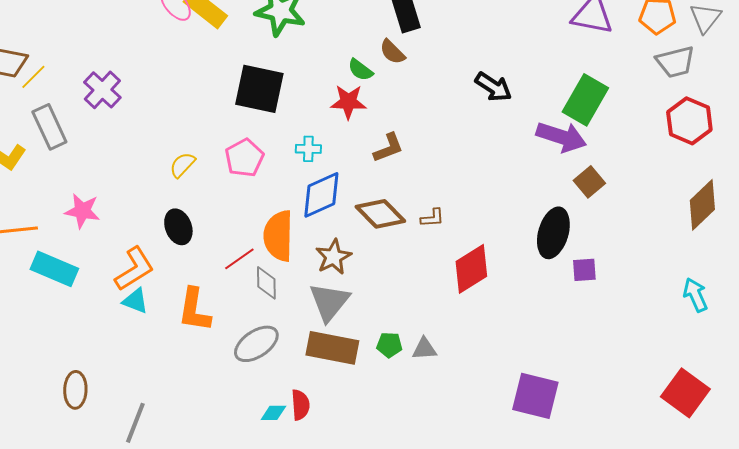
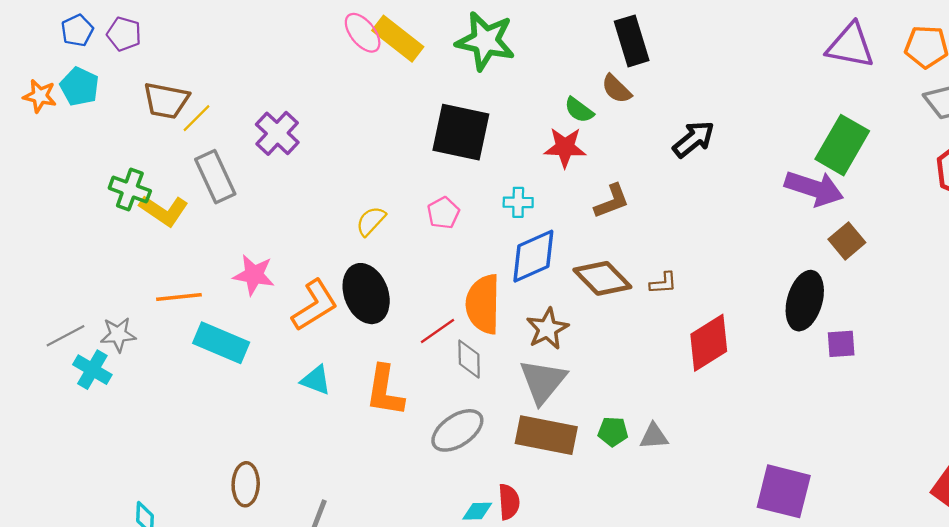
black arrow: (493, 87) -> (694, 139), moved, turned -72
pink pentagon: (244, 158) -> (443, 213), size x0.7
black ellipse: (178, 227) -> (366, 294), size x1.4
orange L-shape: (134, 269) -> (315, 305), moved

